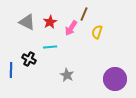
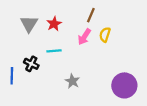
gray triangle: (27, 22) -> (29, 24), turned 36
pink arrow: (71, 28) -> (84, 37), moved

